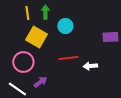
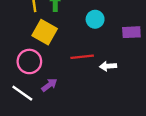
cyan circle: (65, 26) -> (95, 19), moved

